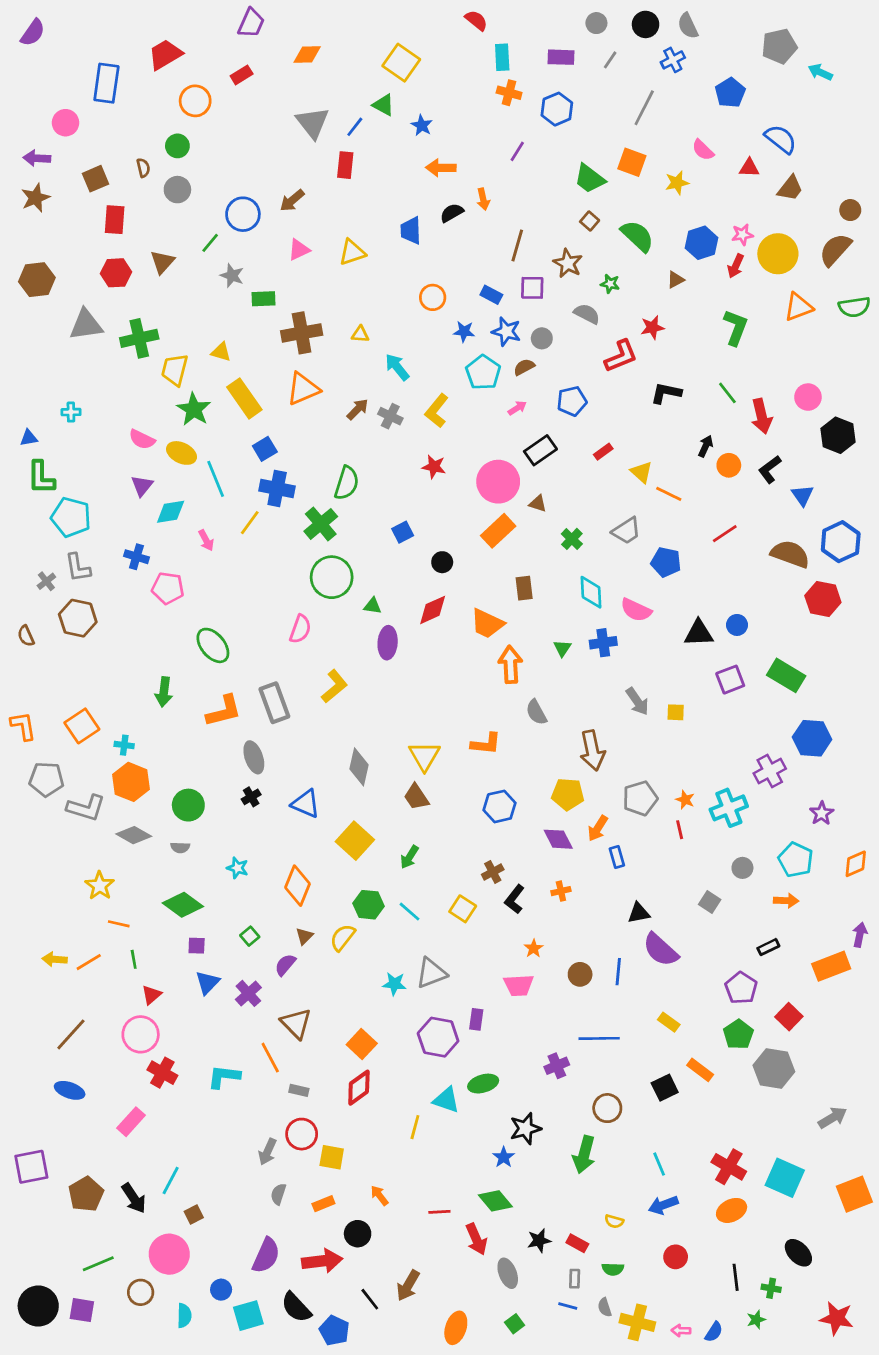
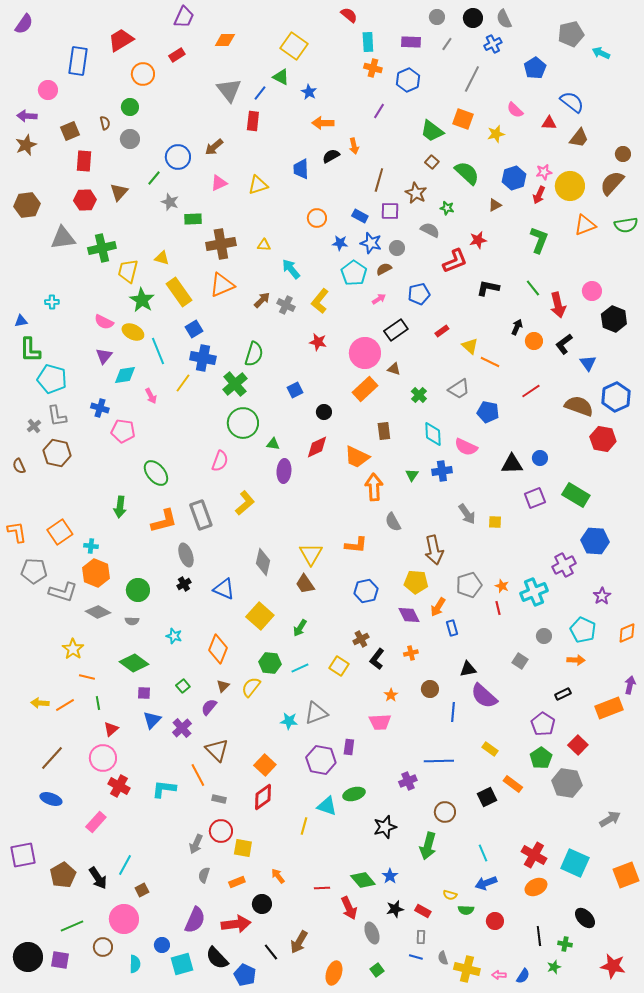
cyan line: (409, 912) -> (300, 668), turned -66
brown circle: (580, 974) -> (430, 689), moved
blue star: (504, 1157) -> (390, 876), moved
green semicircle: (613, 1269) -> (466, 910), moved

